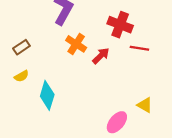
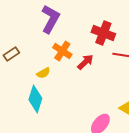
yellow semicircle: (21, 76) -> (43, 73), moved

